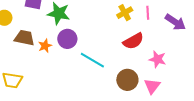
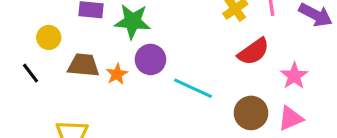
pink star: (157, 59) -> (294, 76), turned 30
pink triangle: (152, 86) -> (291, 118), turned 36

